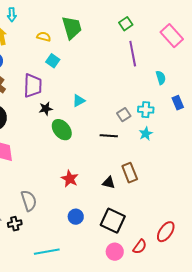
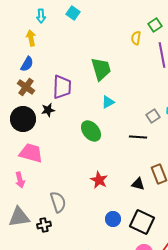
green trapezoid: (72, 28) -> (101, 69), moved
yellow semicircle: (44, 37) -> (136, 38), moved, turned -96
cyan square: (53, 61) -> (73, 13), moved
black star: (46, 109) -> (48, 110), moved
blue circle: (76, 217) -> (113, 219), moved

